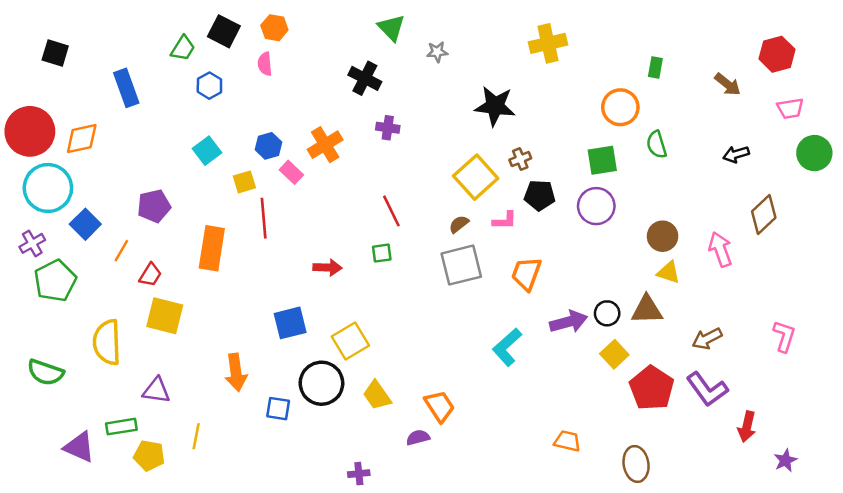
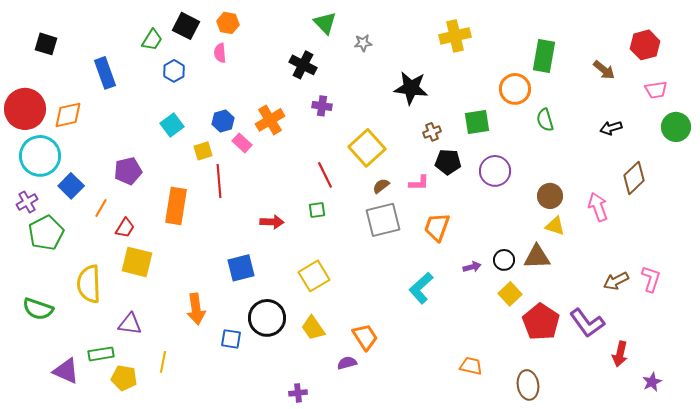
green rectangle: (655, 67) -> (544, 56), size x1.8
green square: (602, 160) -> (477, 122), moved
yellow square: (476, 177) -> (367, 148), moved
purple arrow: (569, 322) -> (472, 267), size x0.6
brown arrow: (707, 339) -> (616, 281), moved
yellow square: (350, 341) -> (314, 276), moved

